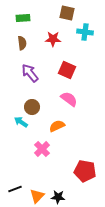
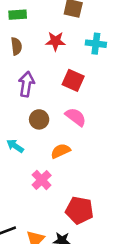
cyan cross: (85, 32) -> (96, 44), moved
purple arrow: (30, 73) -> (26, 84), turned 48
brown circle: (32, 107) -> (39, 119), moved
red pentagon: (85, 171) -> (79, 210), moved

